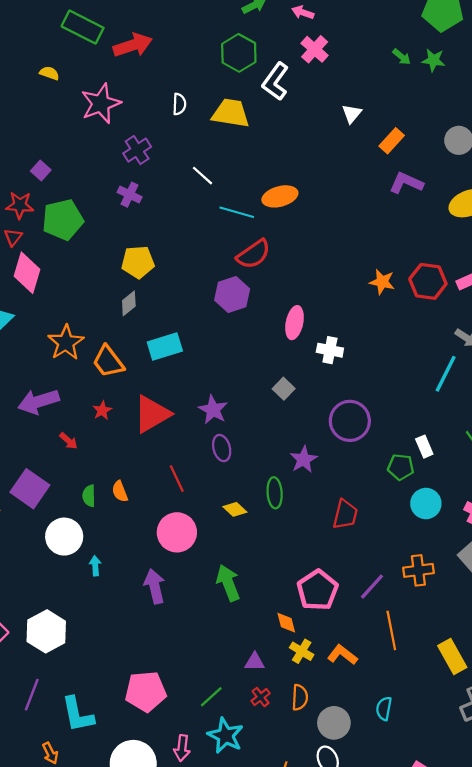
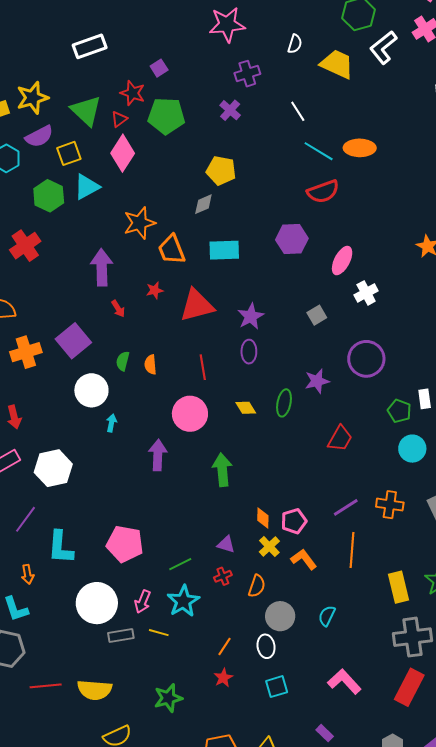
purple hexagon: (232, 295) -> (292, 239), moved
white cross: (330, 350) -> (366, 293), turned 35
purple arrow: (39, 401) -> (102, 267), turned 90
pink pentagon: (318, 590) -> (294, 521), moved, size x0.7

